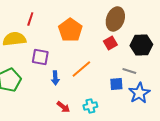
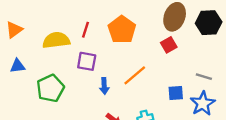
red line: (30, 19) -> (86, 30), moved
black hexagon: (141, 45) -> (209, 23), moved
gray line: (129, 71) -> (204, 77), moved

